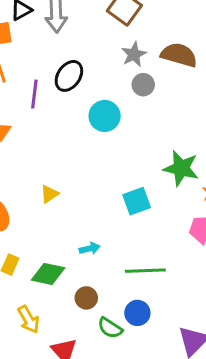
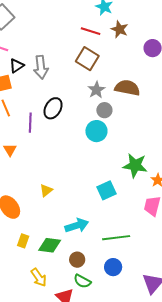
cyan circle: (105, 116) -> (96, 131), moved
cyan arrow: (90, 248) -> (77, 225), size x1.6
green semicircle: (110, 328) -> (82, 281), moved

